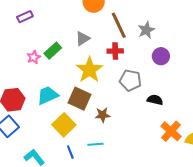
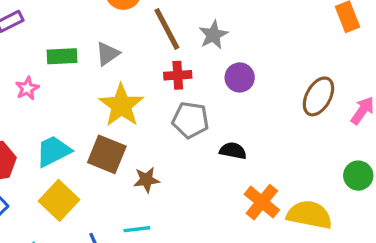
green rectangle: (53, 51) -> (62, 56), moved, turned 42
red cross: (115, 51) -> (178, 75), moved
yellow square: (64, 125) -> (59, 200), moved

